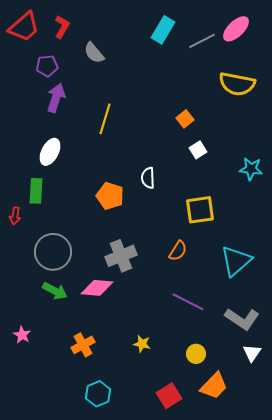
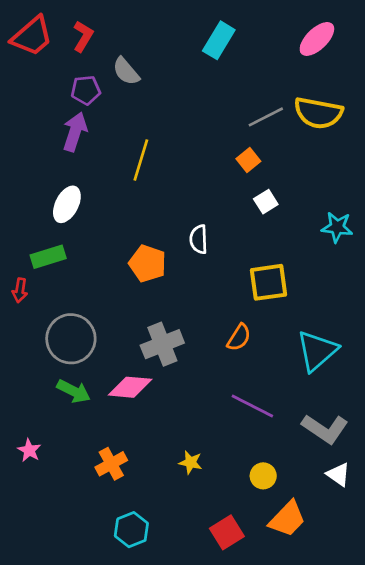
gray line: (202, 41) -> (266, 117), moved
purple pentagon: (47, 66) -> (86, 90), moved
green rectangle: (36, 191) -> (48, 257), turned 70
white triangle: (252, 353) -> (338, 475), turned -30

